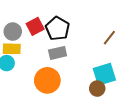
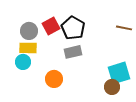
brown line: (109, 38) -> (124, 28), moved, turned 63
orange circle: (47, 80) -> (54, 79), moved, size x0.7

